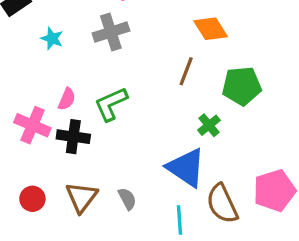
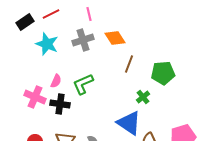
orange diamond: (211, 29) -> (115, 38), moved
cyan star: (52, 39) -> (47, 44), size x1.6

